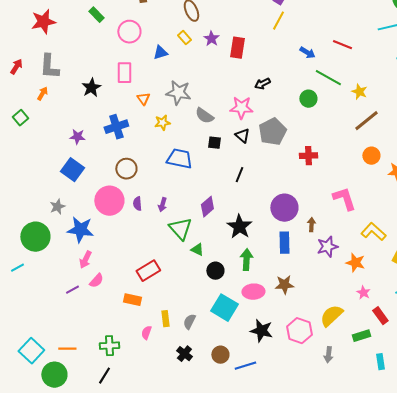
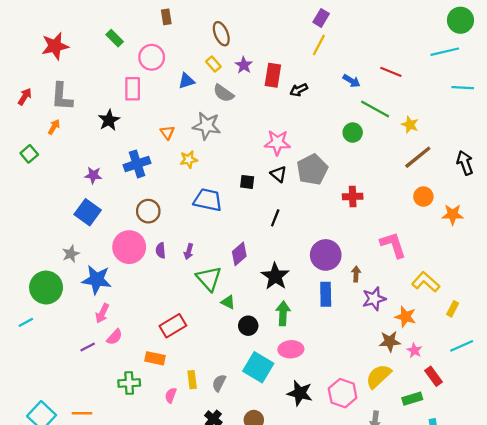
pink rectangle: (124, 73) -> (133, 89), moved
black arrow: (262, 84) -> (299, 90), moved
gray semicircle: (204, 116) -> (223, 93), moved
brown star: (284, 285) -> (390, 341), moved
green cross: (109, 346) -> (129, 383), moved

